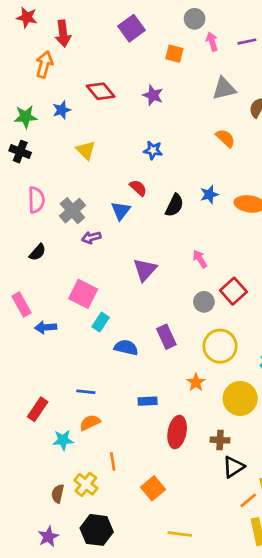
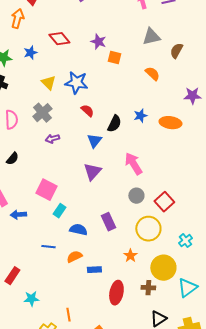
orange square: (174, 54) -> (114, 58), moved
blue star: (153, 150) -> (76, 83), moved, size x1.6
gray cross: (72, 211) -> (42, 113), moved
blue triangle: (121, 211) -> (94, 141), moved
purple arrow: (91, 237) -> (52, 139), moved
pink arrow: (200, 259) -> (133, 164), size x1.6
red square: (233, 291) -> (164, 202), moved
blue line: (86, 392) -> (48, 247), moved
orange semicircle: (90, 423) -> (74, 257), moved
brown cross: (220, 440) -> (148, 288), moved

